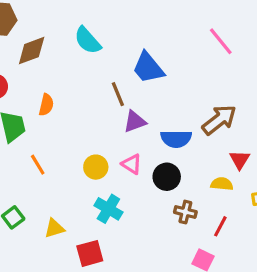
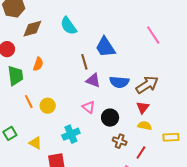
purple triangle: (135, 122) -> (93, 80), turned 35
blue semicircle: (176, 139) -> (119, 82), moved
red triangle: (240, 160) -> (143, 107), moved
yellow circle: (96, 167) -> (48, 106), moved
cyan cross: (108, 209) -> (71, 134), turned 30
yellow triangle: (54, 228) -> (35, 143), turned 40

